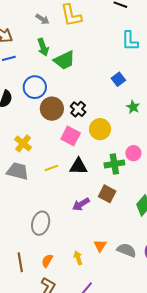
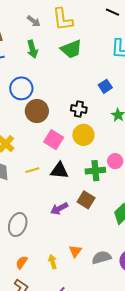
green trapezoid: (64, 60) -> (71, 49), moved
black cross: (78, 109) -> (79, 109), moved, turned -35
gray semicircle: (127, 250) -> (101, 257), turned -42

